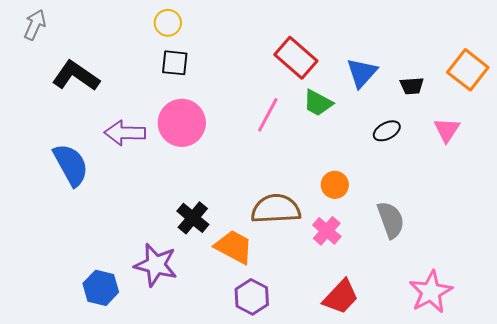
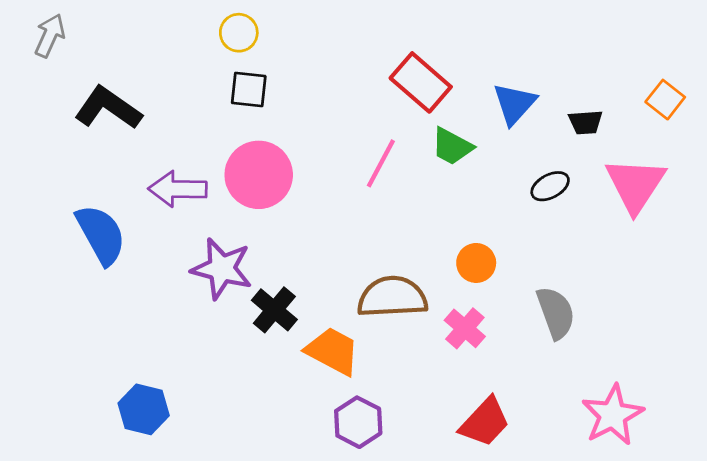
orange square: (468, 70) -> (665, 100), size x0.7
pink triangle: (447, 130) -> (635, 185), size x1.6
purple star: (156, 265) -> (222, 269), moved

